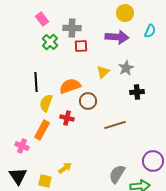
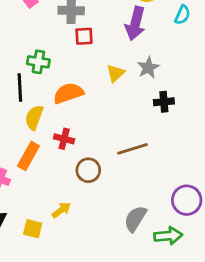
purple arrow: (117, 37) -> (135, 23), turned 100
green cross: (50, 42) -> (38, 62), moved, turned -35
brown circle: (88, 101) -> (88, 170), moved

